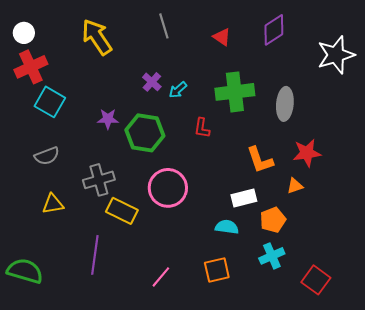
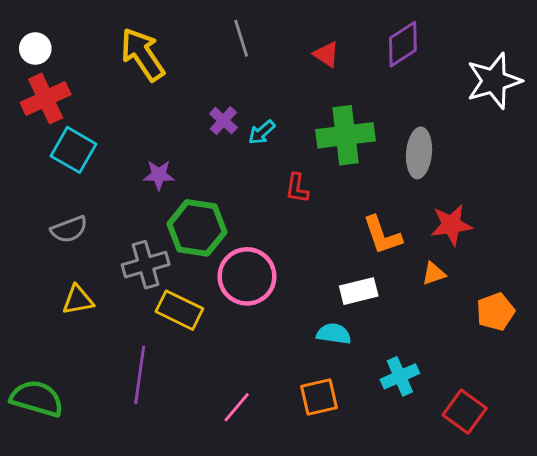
green hexagon: (145, 133) -> (197, 228), moved
orange pentagon: (273, 220) -> (495, 312), moved

